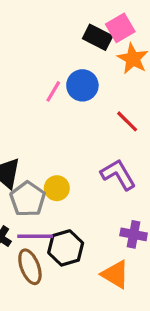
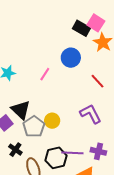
pink square: (120, 28) -> (96, 23), turned -30
pink line: (53, 91) -> (45, 74), moved
purple line: (35, 236) -> (72, 153), moved

